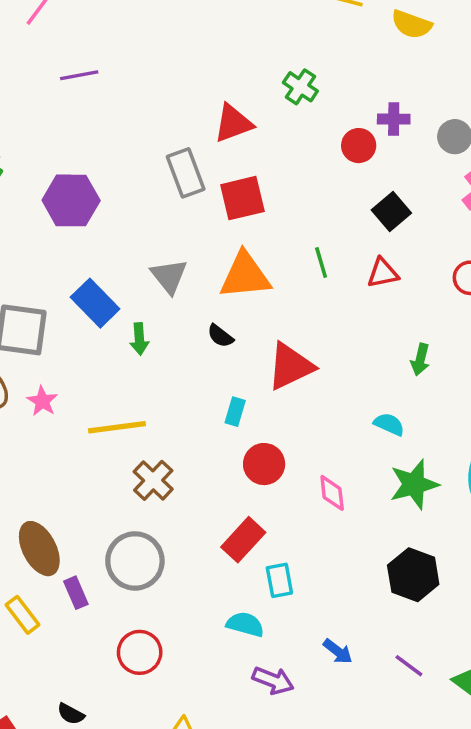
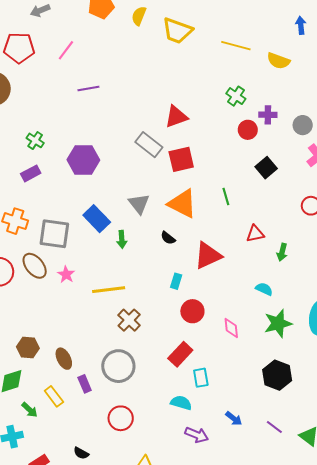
green cross: (300, 87) -> (236, 96), moved
gray rectangle: (186, 173) -> (149, 145), turned -32
red triangle: (383, 273) -> (255, 234), moved
orange triangle: (245, 276) -> (182, 204), turned 32
brown ellipse: (39, 549) -> (64, 359), size x0.7

